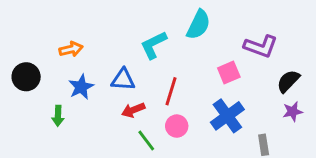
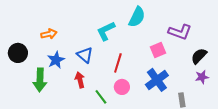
blue triangle: (123, 80) -> (85, 55), turned 36
red arrow: (133, 110) -> (80, 80), moved, turned 98
green arrow: (58, 116) -> (40, 80), size x1.6

